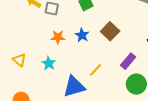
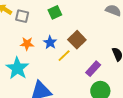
cyan star: (49, 63) -> (17, 68), size x1.6
yellow line: (96, 70) -> (64, 56), moved

